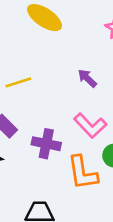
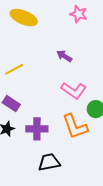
purple cross: (46, 144) -> (37, 129), moved

